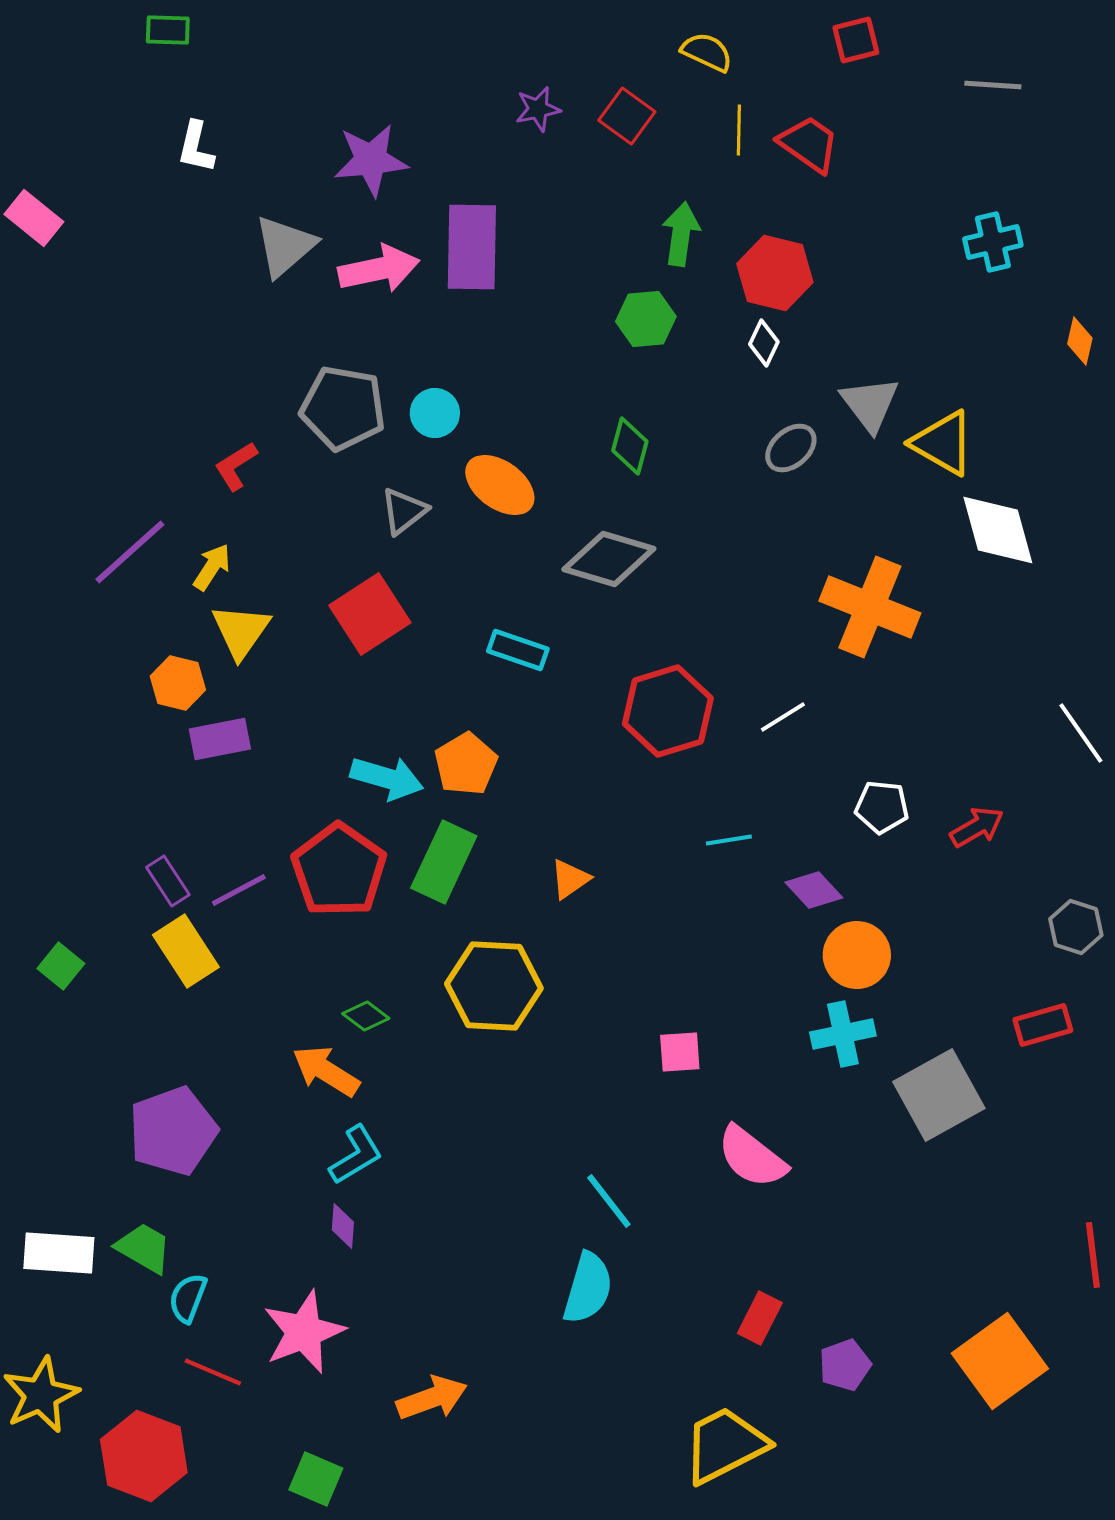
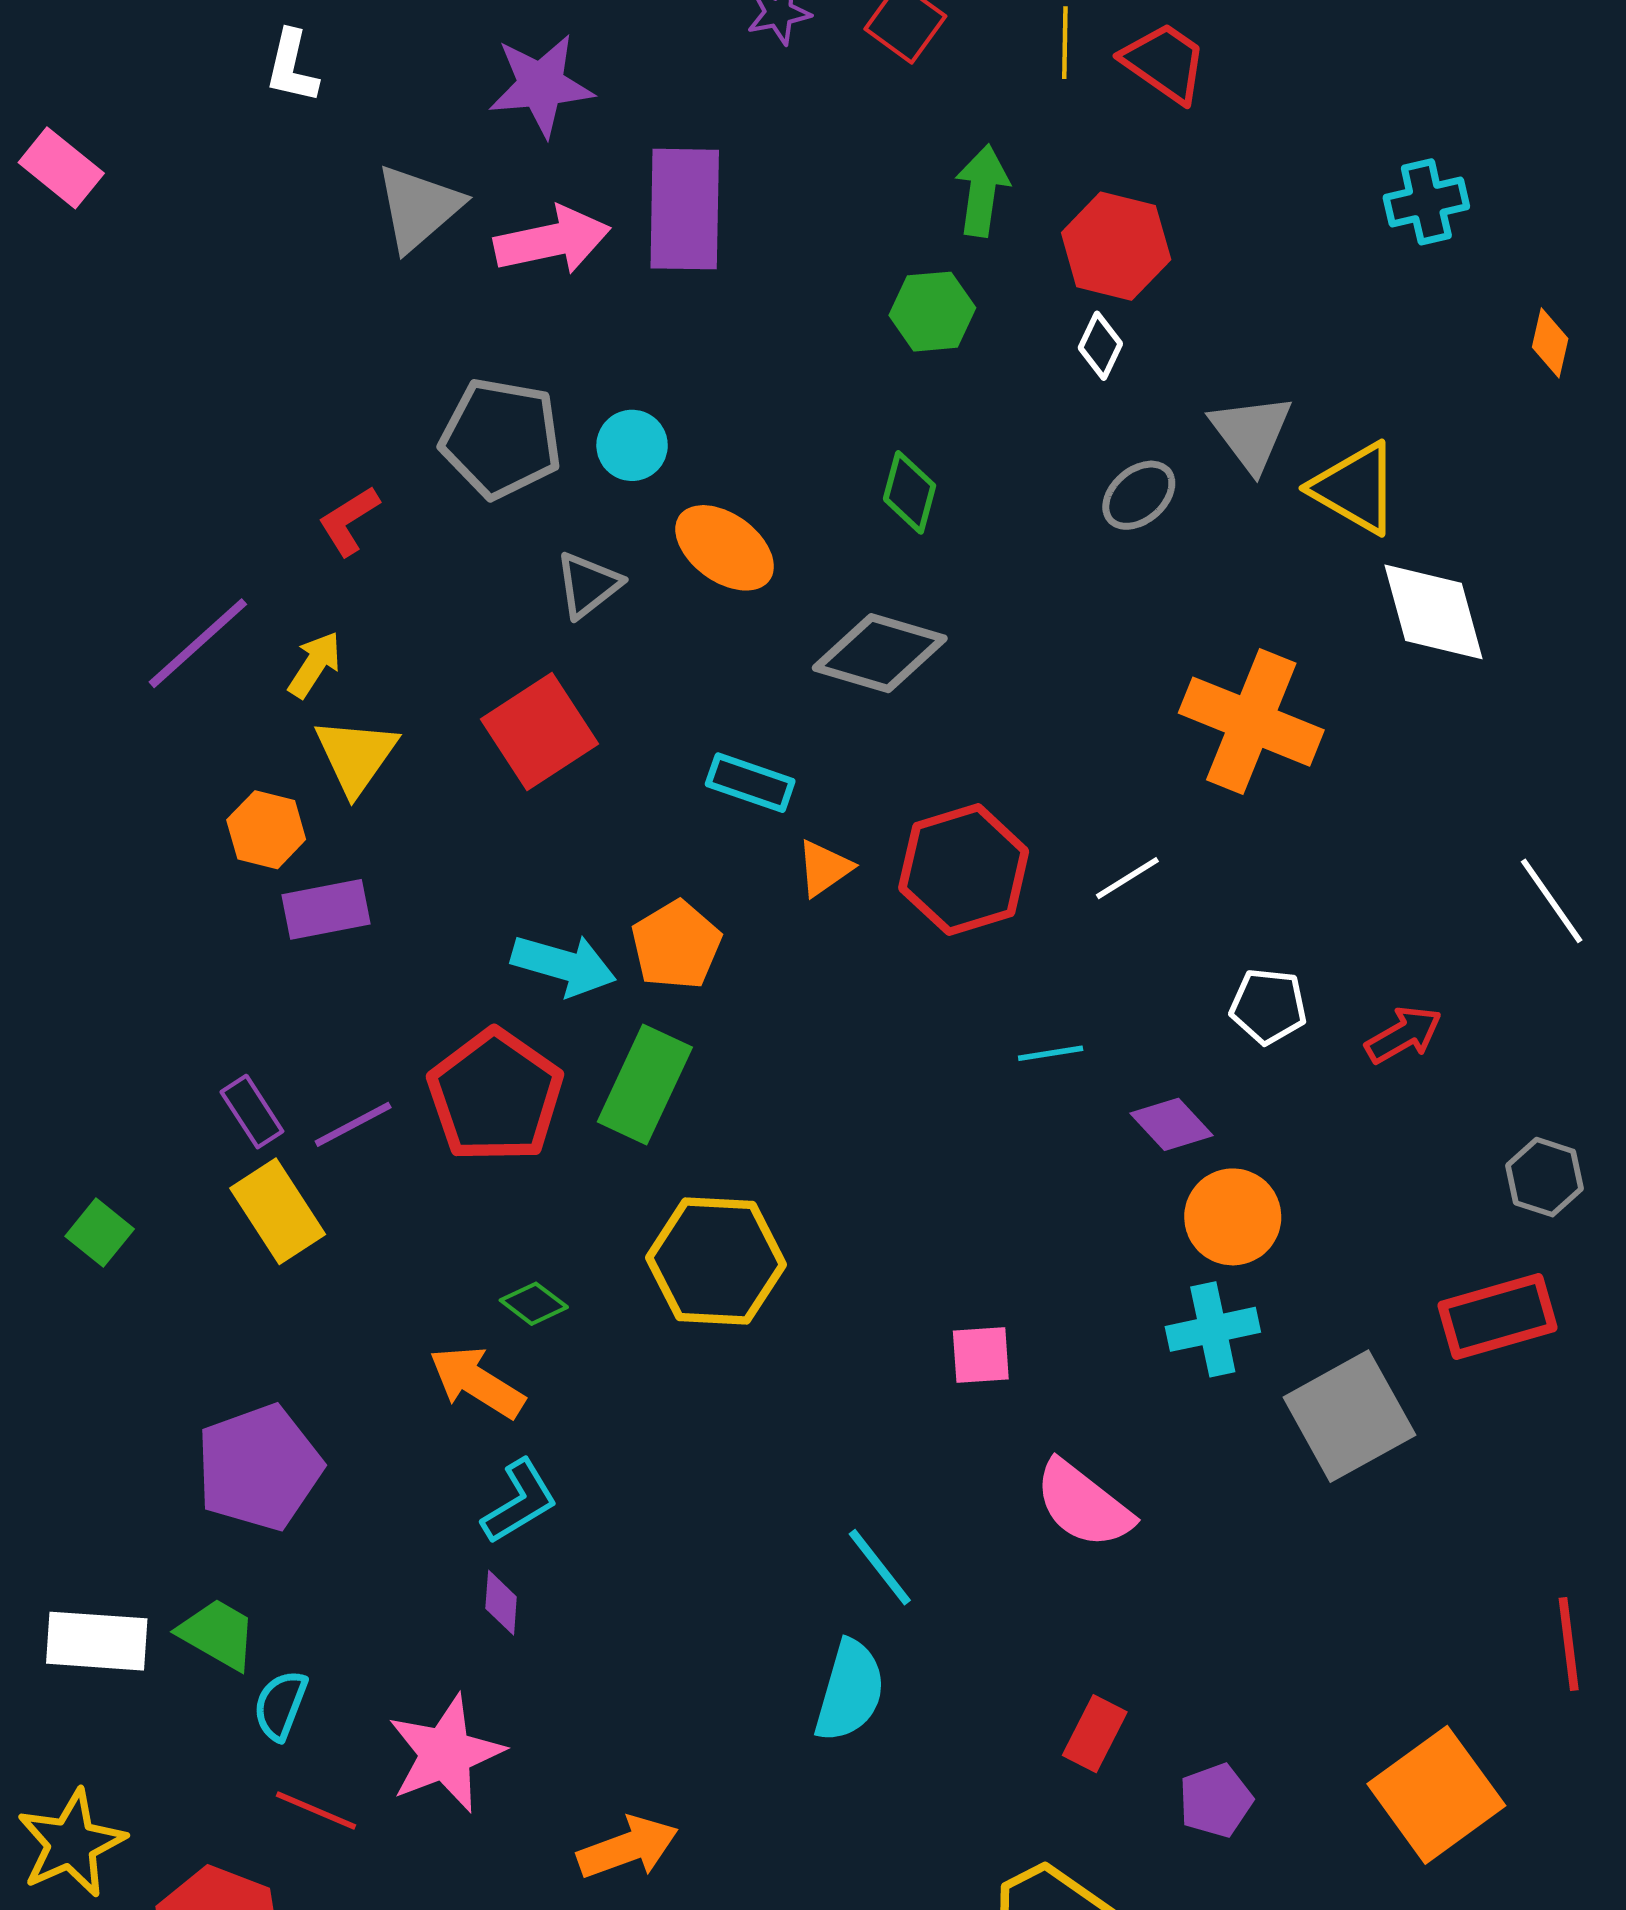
orange triangle: (570, 879) -> (824, 868), moved
red rectangle: (1043, 1025) -> (1498, 1317), size x1.4

